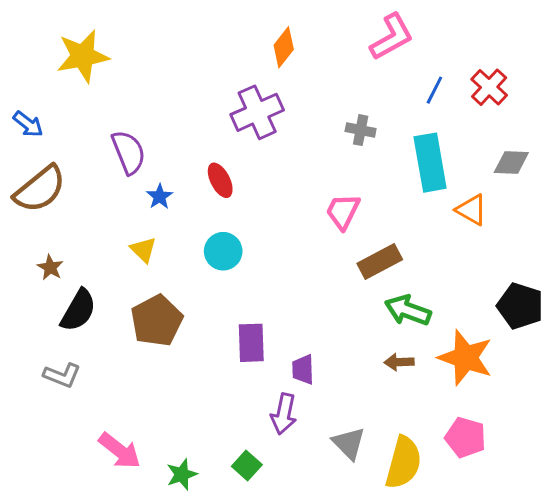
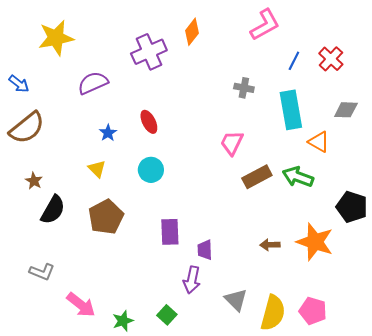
purple cross: (257, 112) -> (149, 52), moved
purple semicircle: (129, 152) -> (93, 83), moved, turned -92
green arrow: (408, 310) -> (298, 177), moved
gray L-shape: (62, 375) -> (42, 272), moved
pink pentagon: (466, 437) -> (313, 311), moved

